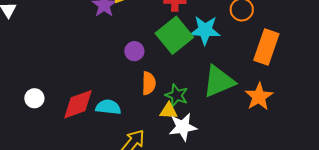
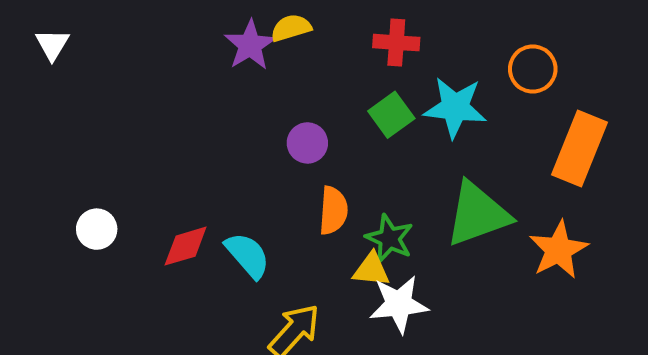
green square: (174, 35) -> (391, 115), size x0.6
red diamond: (78, 104) -> (186, 246), size x0.7
cyan semicircle: (108, 107) -> (248, 255), turned 40

